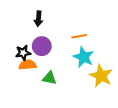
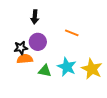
orange line: (79, 36) -> (72, 33), turned 32
cyan star: (83, 57) -> (67, 67), moved

